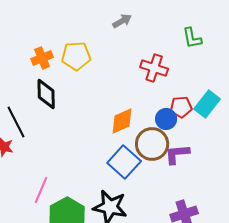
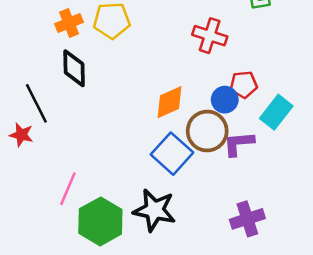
cyan rectangle: (207, 104) -> (276, 112), moved

